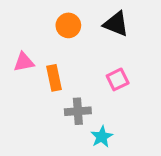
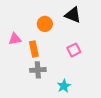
orange circle: (68, 25) -> (45, 24), moved
gray cross: (78, 111) -> (38, 70), moved

